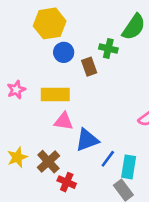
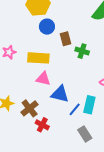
green cross: (108, 49) -> (82, 51), moved
blue triangle: (87, 140) -> (60, 94), turned 30
cyan rectangle: (129, 167) -> (89, 105), moved

